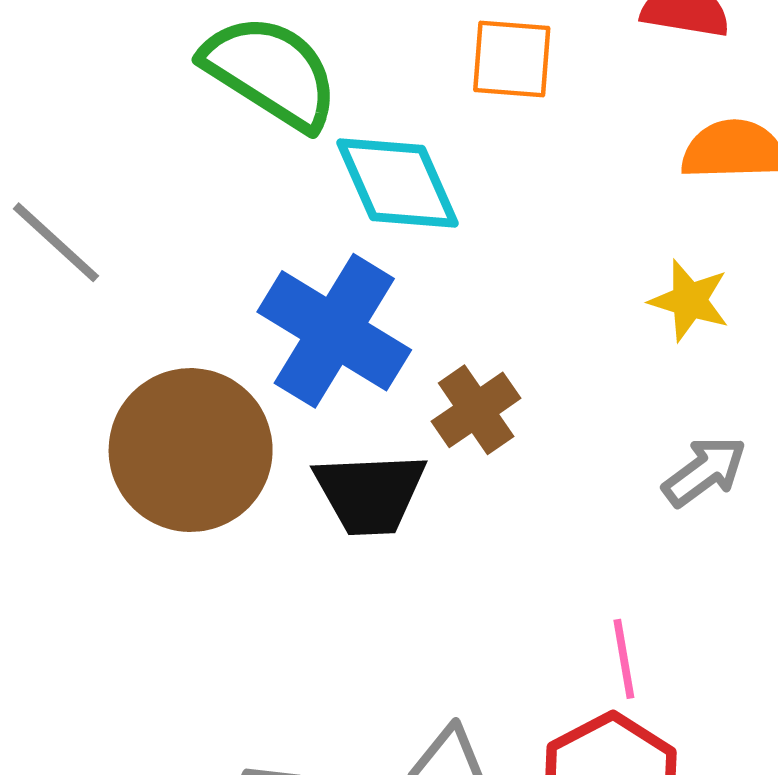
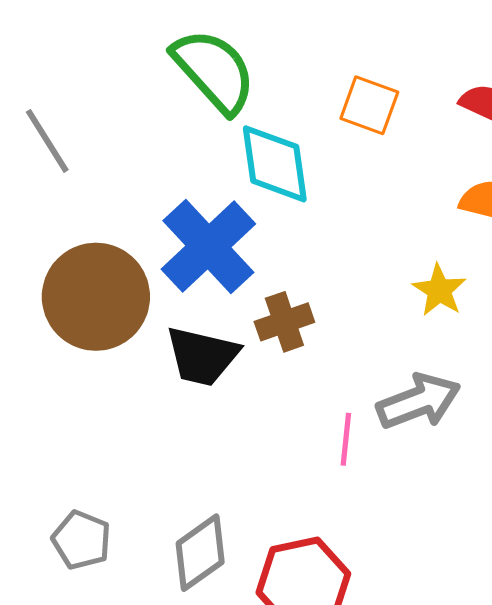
gray arrow: (705, 471) -> (419, 401), size x1.4
pink line: (624, 659) -> (346, 439), moved

